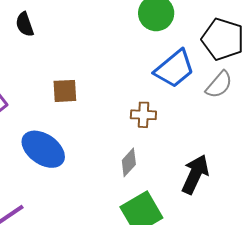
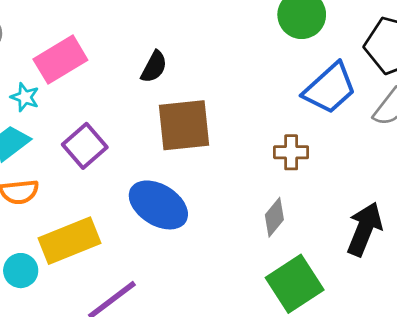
black semicircle: (25, 24) -> (154, 67), moved, turned -130
brown square: (65, 91) -> (184, 125), size x1.6

